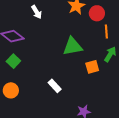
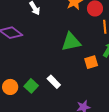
green square: (13, 61) -> (31, 86), moved

